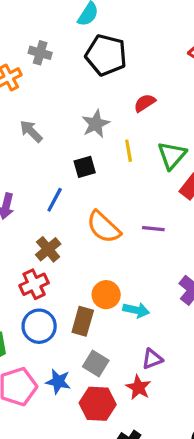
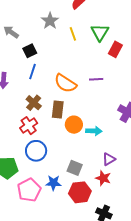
black square: (85, 167) -> (30, 51), moved
brown rectangle: (83, 321) -> (58, 110), moved

